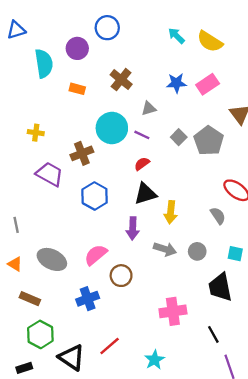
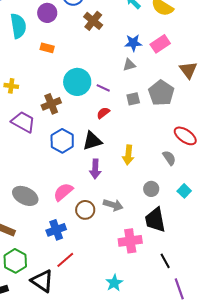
brown cross: (121, 80) -> (93, 21), moved
gray triangle: (149, 108) -> (129, 65), moved
gray square: (179, 137) -> (133, 99), moved, turned 32
black triangle: (145, 194) -> (92, 141), moved
gray arrow: (165, 249) -> (113, 205), moved
cyan square: (235, 254) -> (184, 191), turned 32
black trapezoid: (220, 287) -> (155, 220), moved
red line: (110, 346) -> (65, 260), moved

